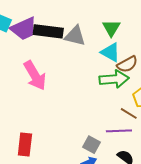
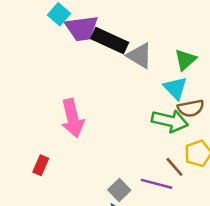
pink arrow: (35, 76) -> (73, 118), moved
red rectangle: (25, 144) -> (41, 165), size x0.7

